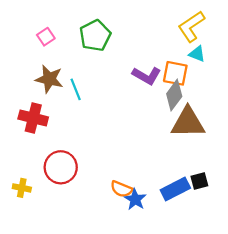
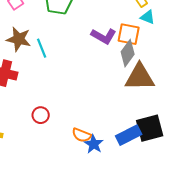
red circle: (61, 167) -> (41, 115), moved, size x0.6
black square: (199, 181) -> (150, 128), size x1.8

